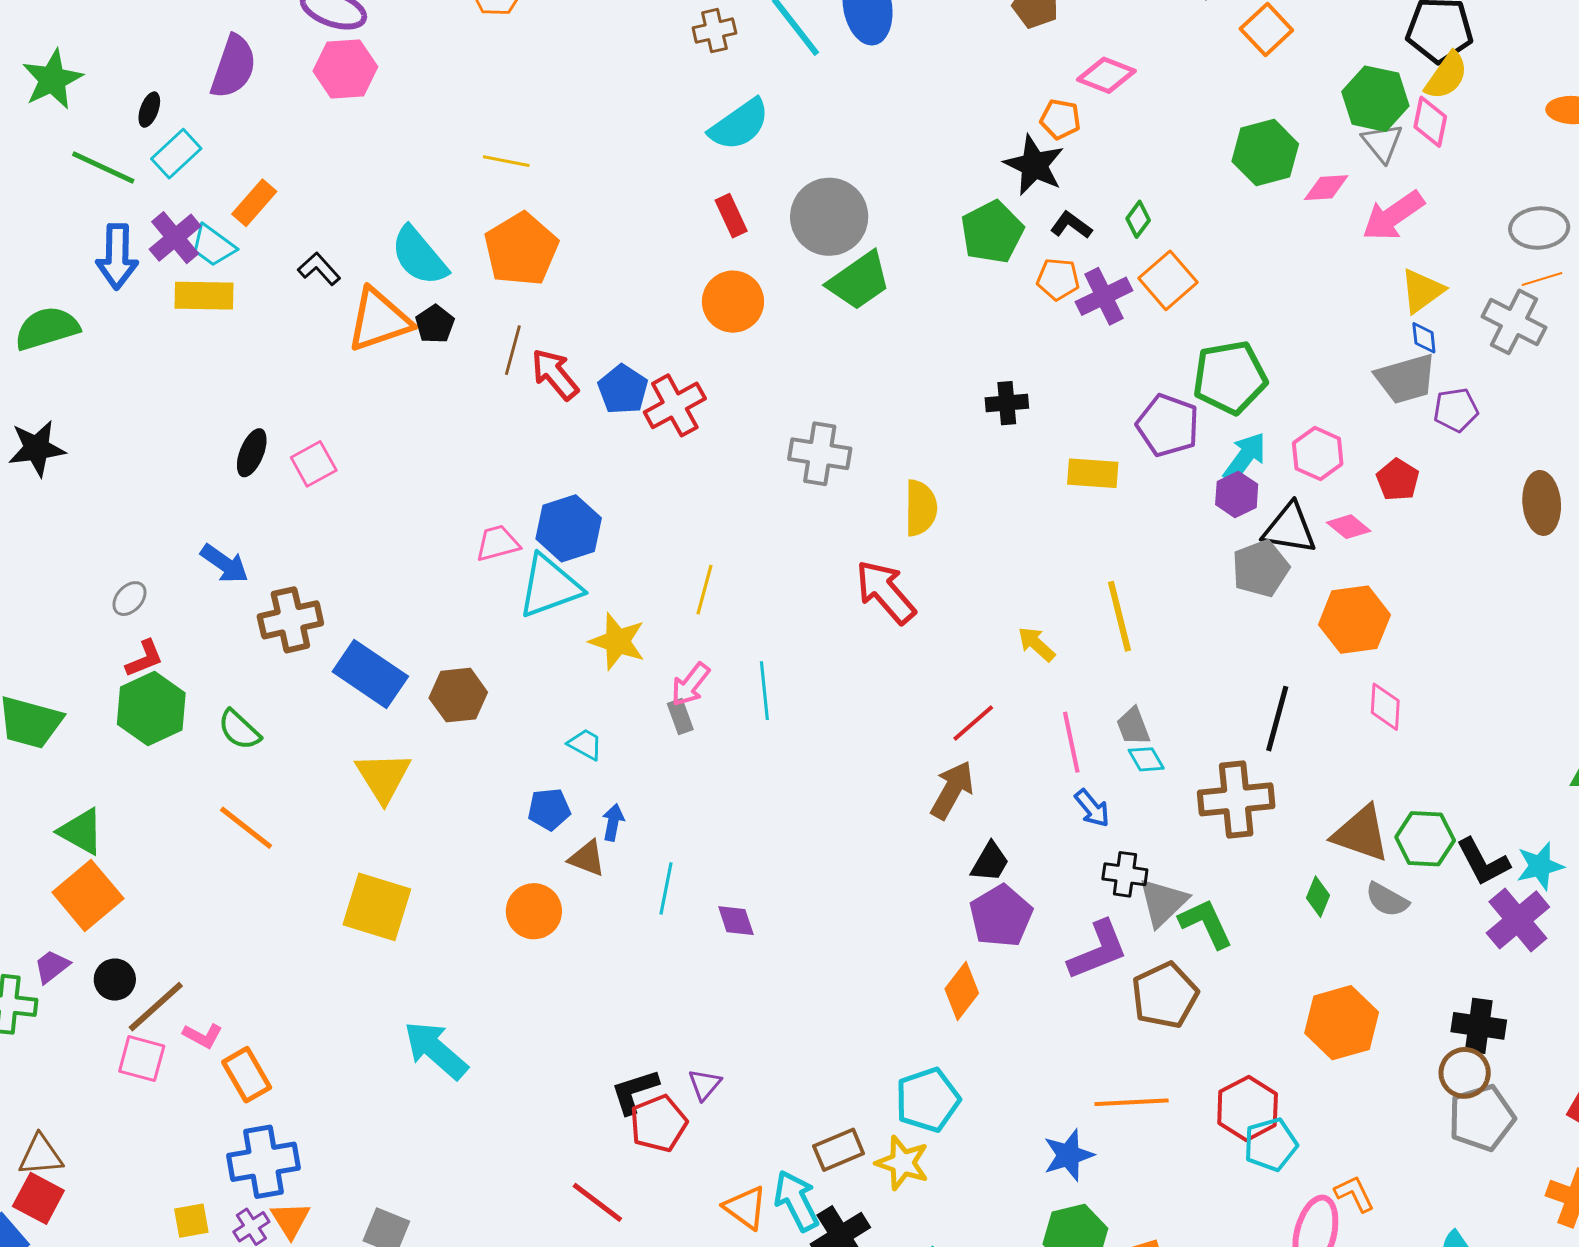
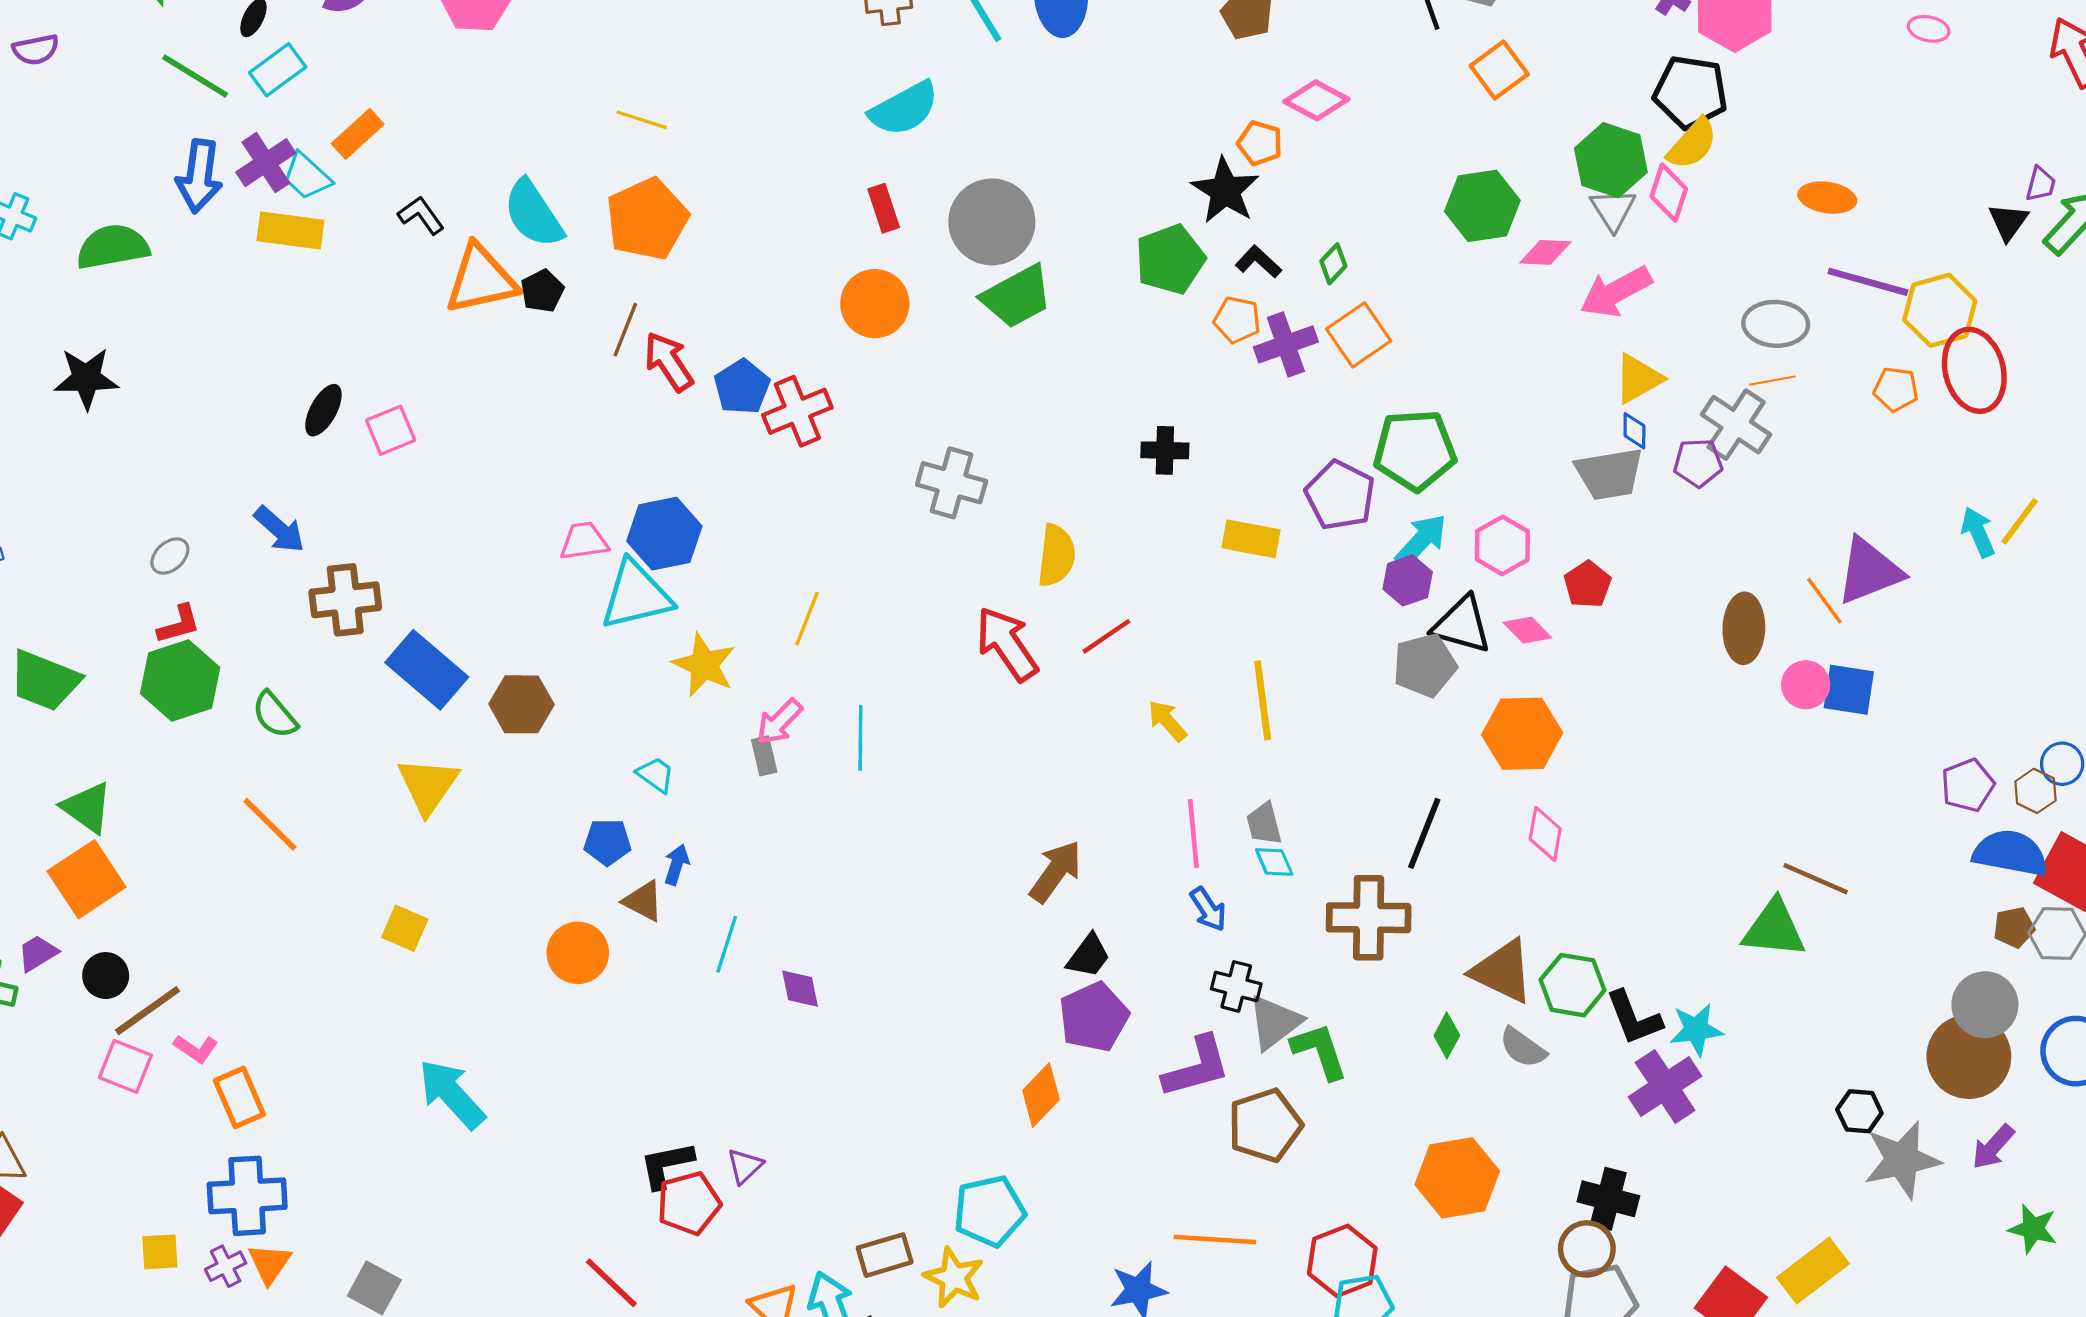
purple pentagon: (1456, 410) -> (1698, 463), moved
red line: (973, 723) -> (1106, 636), moved
yellow square: (377, 907) -> (405, 928), size x0.6

